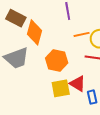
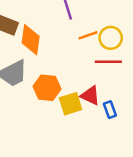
orange hexagon: (57, 60) -> (47, 88), moved

